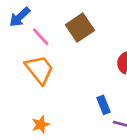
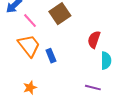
blue rectangle: (104, 105) -> (51, 56), moved

